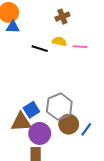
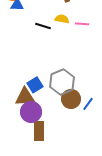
purple circle: (40, 133) -> (31, 112), moved

